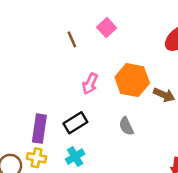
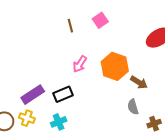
gray semicircle: (126, 126) -> (133, 107), moved
purple rectangle: (39, 129) -> (33, 95), turned 40

